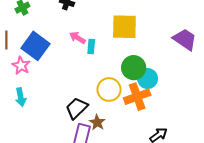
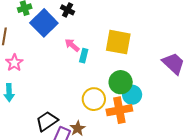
blue square: (35, 46) -> (44, 23), moved
black trapezoid: (77, 108) -> (47, 121), moved

